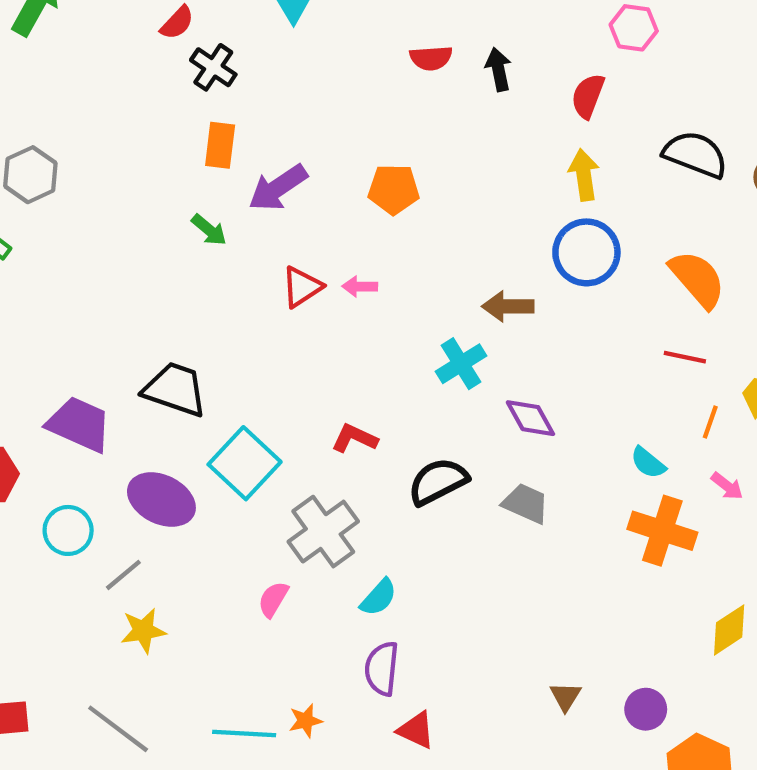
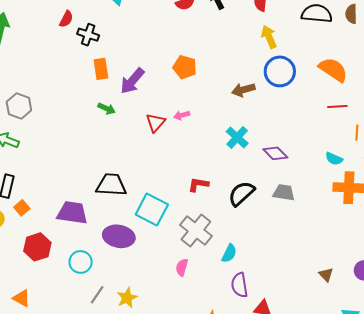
orange pentagon: (394, 189) -> (185, 67), turned 30
brown arrow: (508, 306) -> (243, 90), moved
gray line: (123, 575) -> (97, 295), moved

